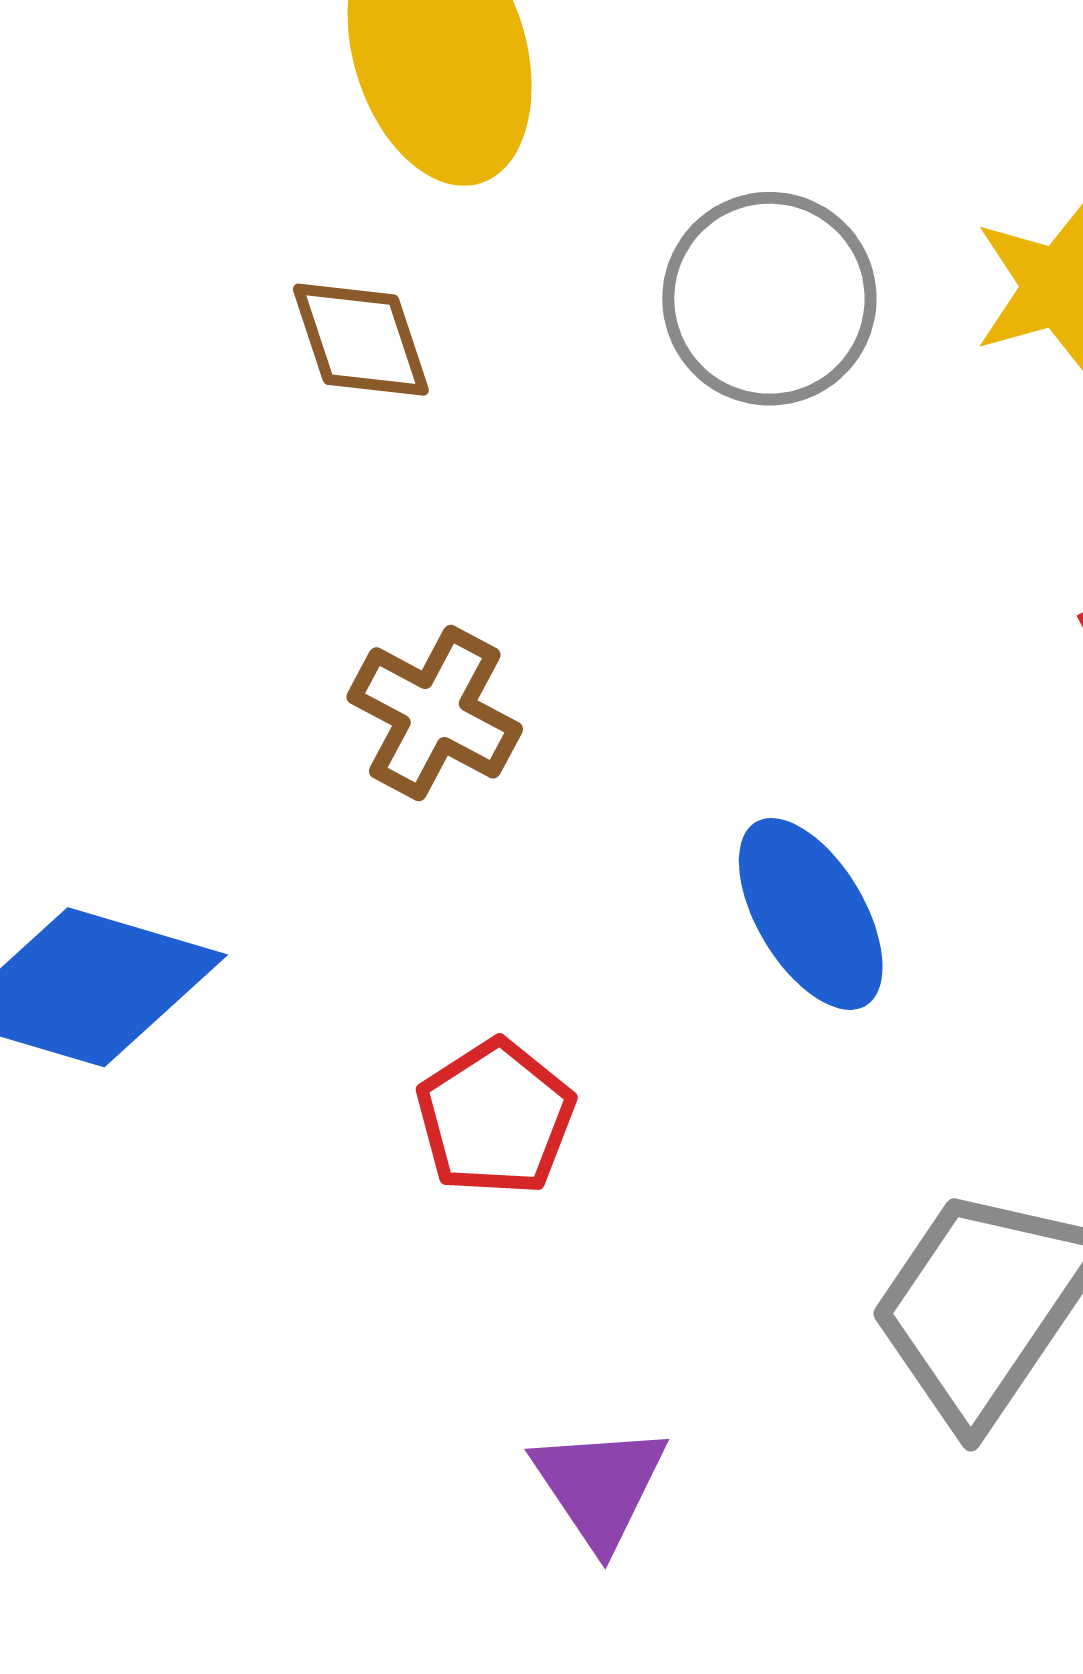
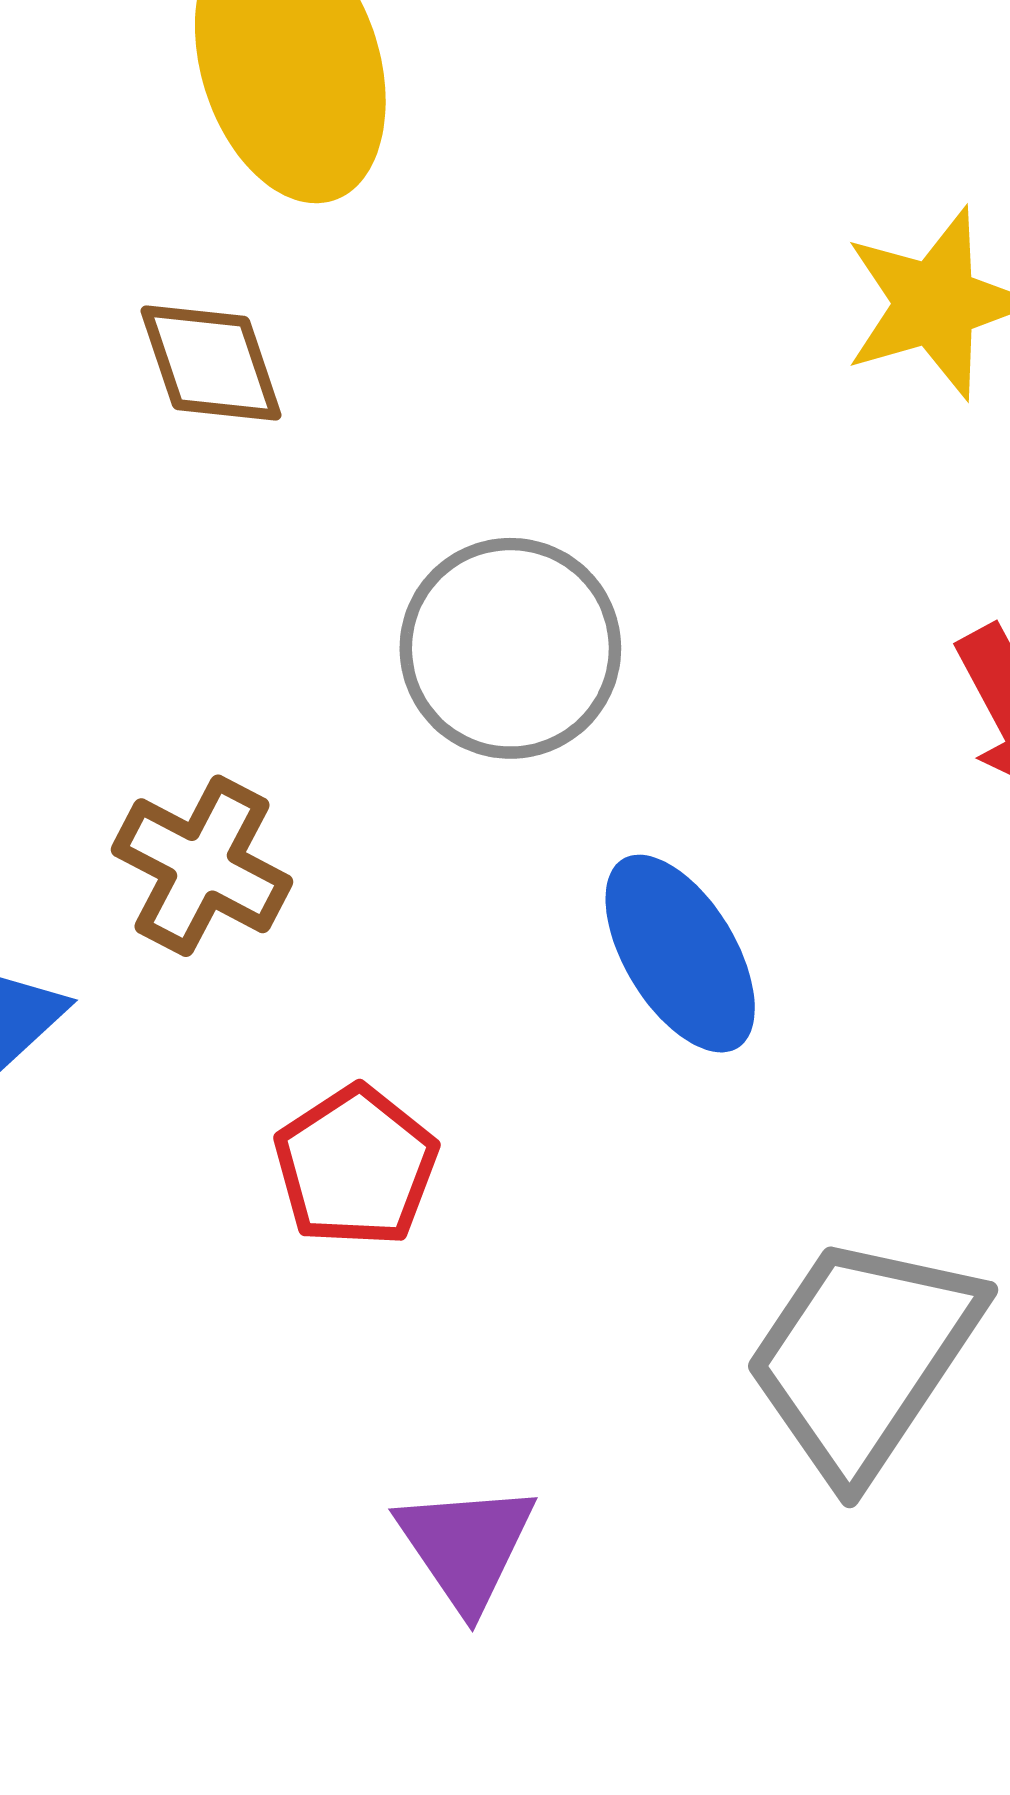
gray circle: (769, 299) -> (510, 648), moved
brown cross: (435, 713) -> (202, 866), moved

